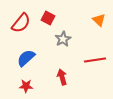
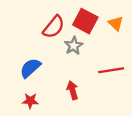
red square: (48, 18) -> (85, 21), moved, size x1.5
red semicircle: (21, 23) -> (54, 27), moved

